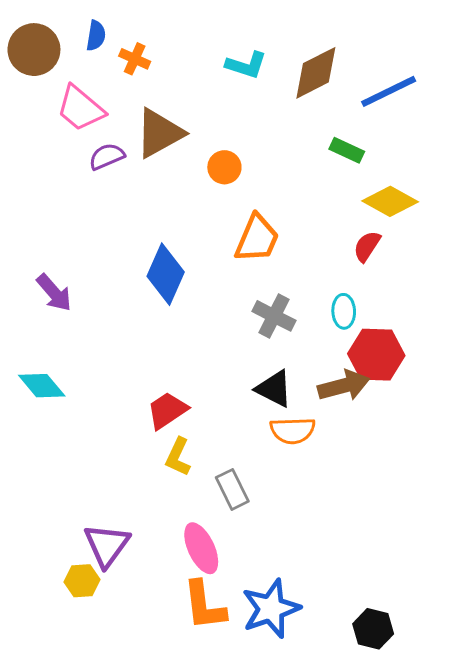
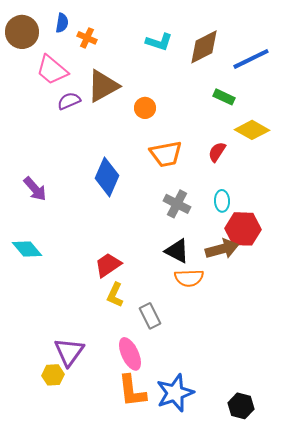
orange trapezoid: (257, 239) -> (166, 154), turned 56
red semicircle: (367, 246) -> (217, 152), moved

